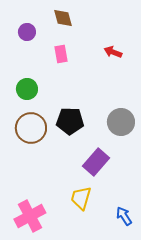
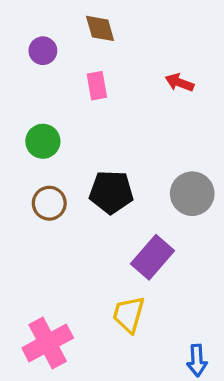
brown circle: (31, 128) -> (49, 203), size x0.7
blue arrow: (124, 216) -> (197, 360), moved, turned -150

